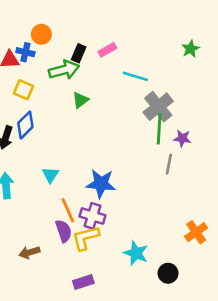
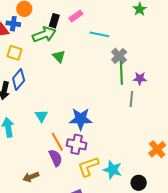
green triangle: (80, 100) -> (59, 56), turned -32
gray cross: (158, 107) -> (119, 56), size x0.7
yellow L-shape: (86, 238) -> (88, 167), moved

